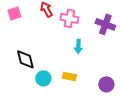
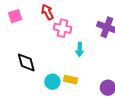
pink cross: (69, 18) -> (62, 28), moved
cyan circle: (43, 78) -> (52, 82), moved

